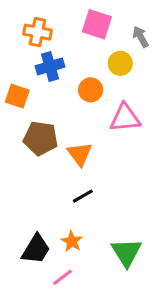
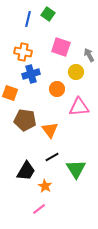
black trapezoid: (36, 249) -> (26, 171), moved
green triangle: (127, 252) -> (76, 169), moved

